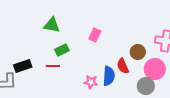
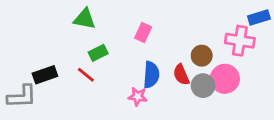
red line: (53, 66) -> (86, 75), turned 40
blue semicircle: (109, 76) -> (151, 75), moved
gray circle: (146, 86) -> (203, 86), moved

